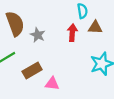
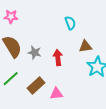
brown triangle: (95, 27) -> (85, 46), moved
red arrow: (72, 33) -> (58, 58), moved

